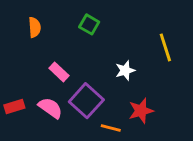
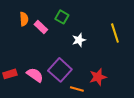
white star: (125, 70) -> (79, 40), moved
pink rectangle: (59, 72) -> (41, 27), moved

